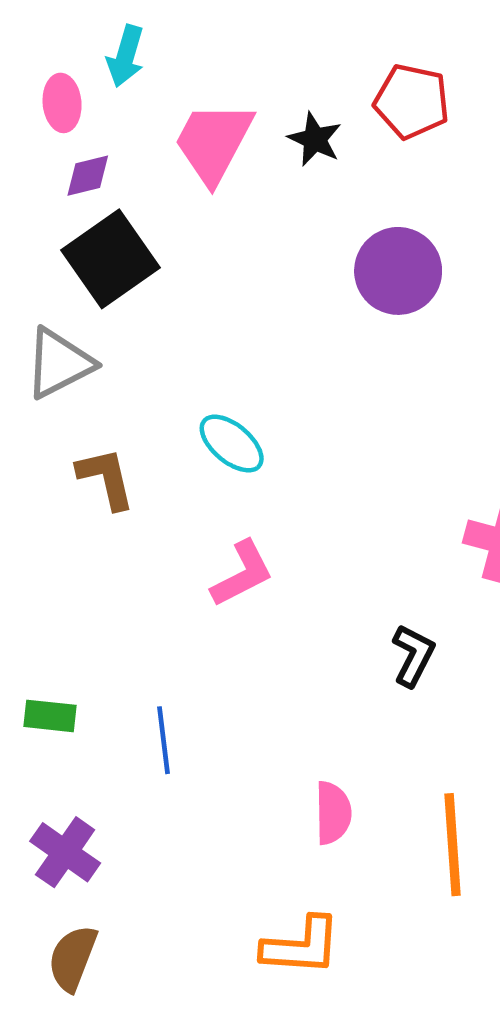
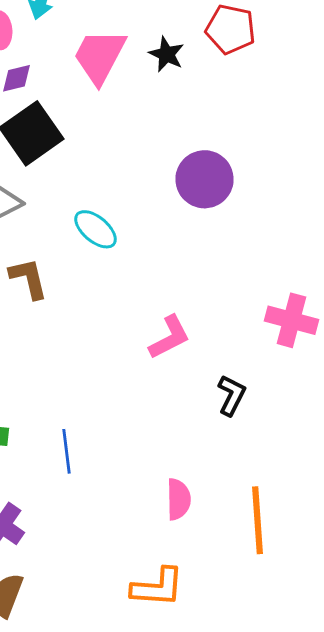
purple circle: (398, 271) -> (204, 179), moved
cyan ellipse: (232, 444) -> (96, 229), moved
pink L-shape: (242, 574) -> (170, 337), moved

